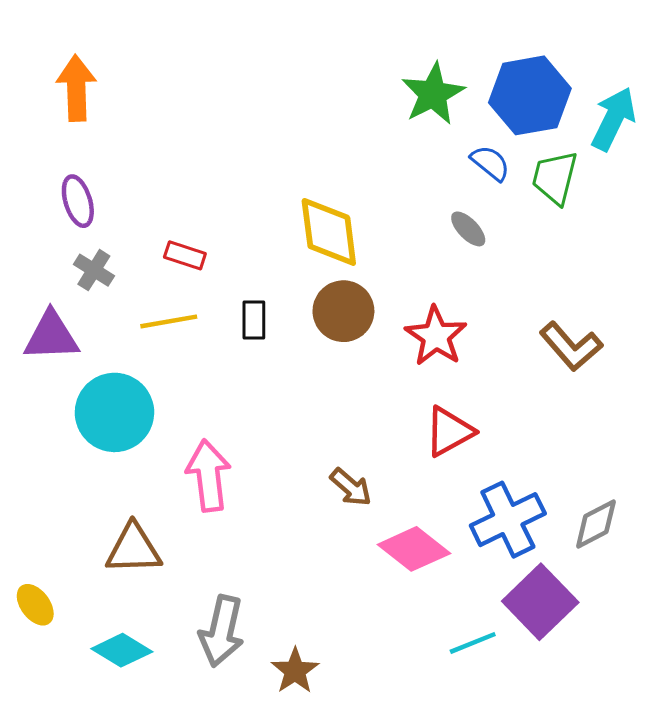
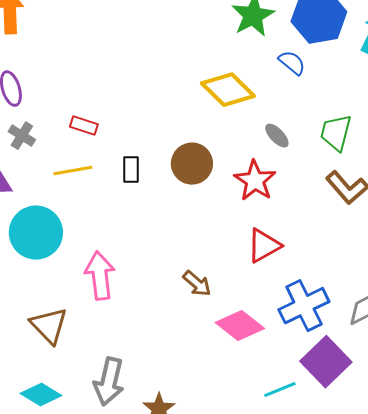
green trapezoid: (555, 178) -> (336, 133), moved
gray ellipse: (468, 229) -> (277, 136), moved
yellow diamond: (329, 232) -> (228, 90), moved, turned -38
brown triangle: (134, 549) -> (49, 326), turned 48

